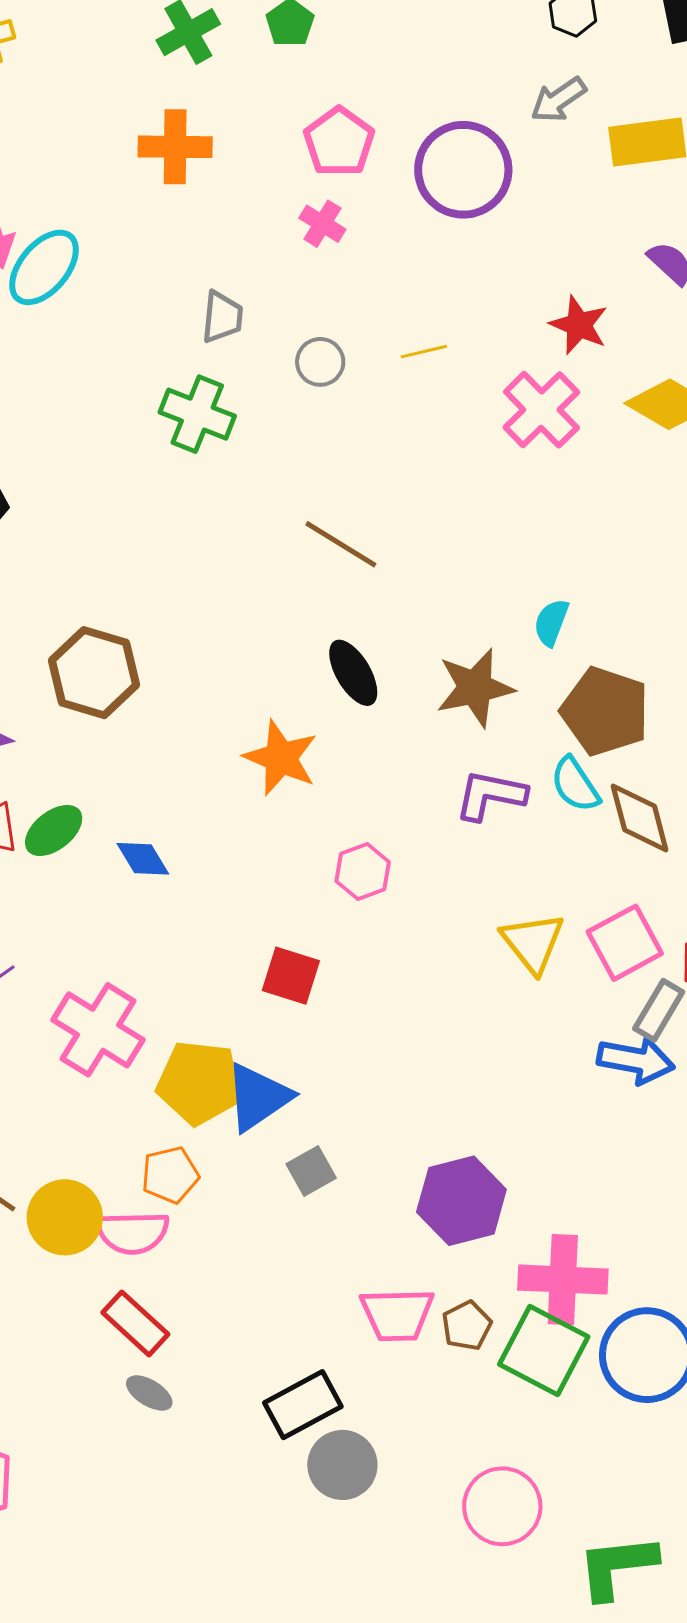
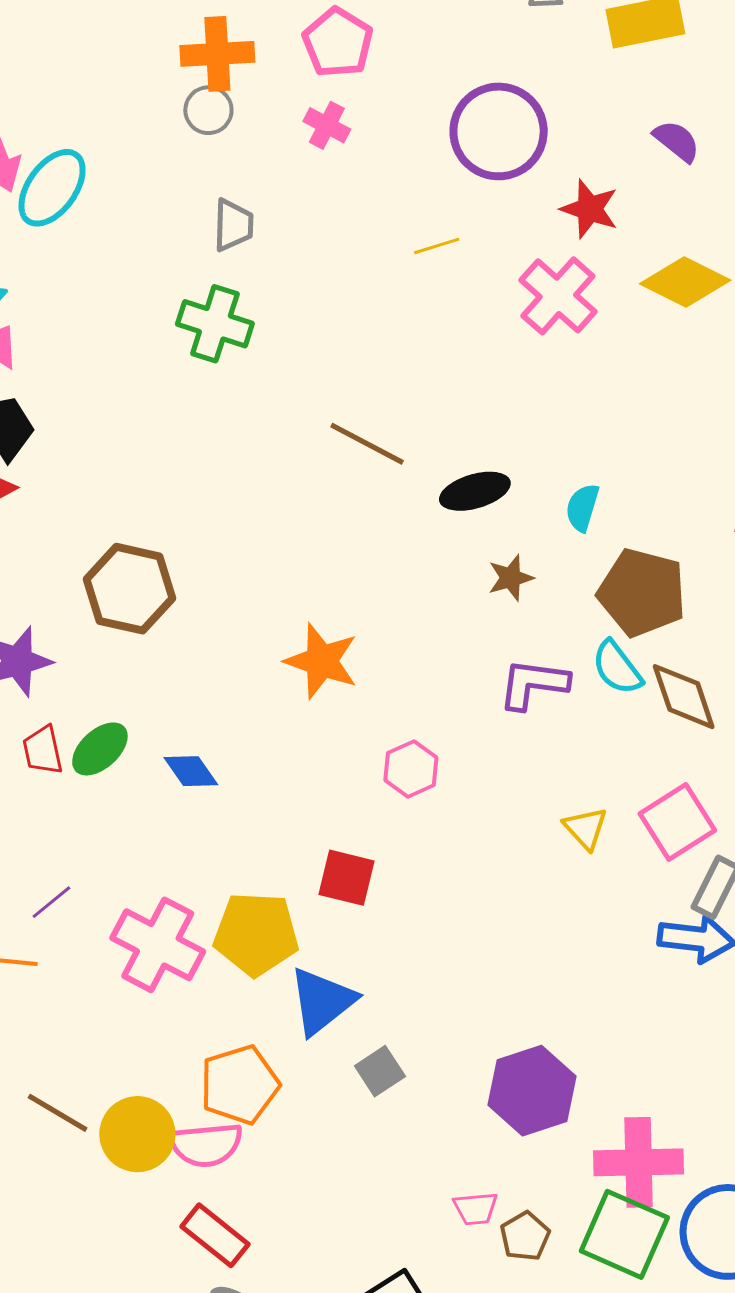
orange cross: (175, 147) -> (217, 54), moved
purple circle: (463, 170) -> (499, 131), moved
gray circle: (320, 362) -> (208, 110), moved
black ellipse: (353, 673) -> (475, 491), moved, turned -72
brown star: (475, 688) -> (511, 578), size x0.6
yellow triangle: (533, 943) -> (586, 828), size x0.7
yellow pentagon: (199, 1083) -> (256, 934), moved
orange pentagon: (170, 1175) -> (240, 1085), size x1.4
pink trapezoid: (397, 1315) -> (476, 1208), size x0.6
brown pentagon: (467, 1326) -> (525, 1236), moved

